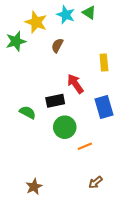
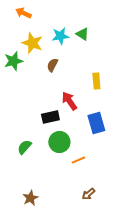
cyan star: (66, 15) -> (60, 36), turned -30
green semicircle: (28, 112) -> (24, 147), moved, turned -77

